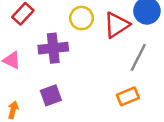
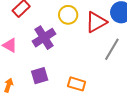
purple cross: (53, 48) -> (44, 38), turned -30
orange rectangle: (128, 96) -> (77, 84), moved, turned 36

